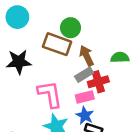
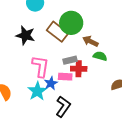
green circle: (71, 28) -> (71, 23), size x1.5
brown arrow: (87, 56) -> (90, 41), moved, turned -56
blue star: (85, 115) -> (51, 83), moved

